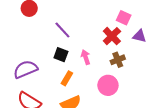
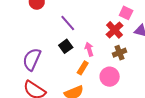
black square: (61, 55) -> (66, 46), turned 32
purple semicircle: (25, 69) -> (32, 59), turned -45
orange rectangle: (67, 78) -> (83, 68), moved

